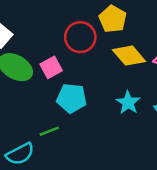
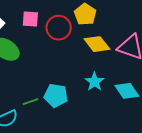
pink square: (51, 67) -> (30, 19), moved, turned 30
cyan pentagon: (72, 98) -> (56, 95), moved

